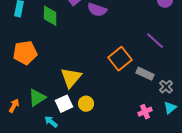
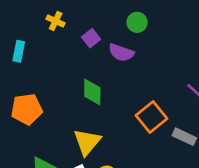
green diamond: (50, 16) -> (92, 92), moved

